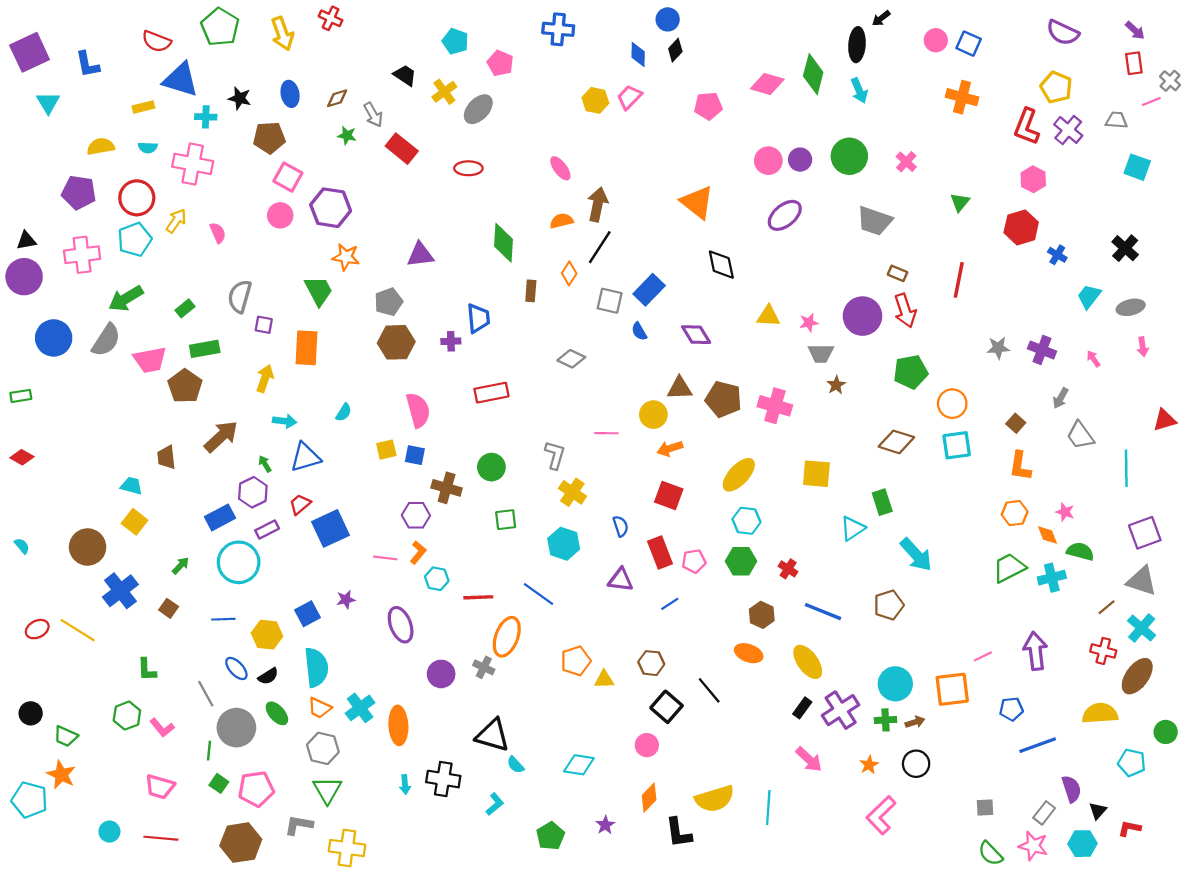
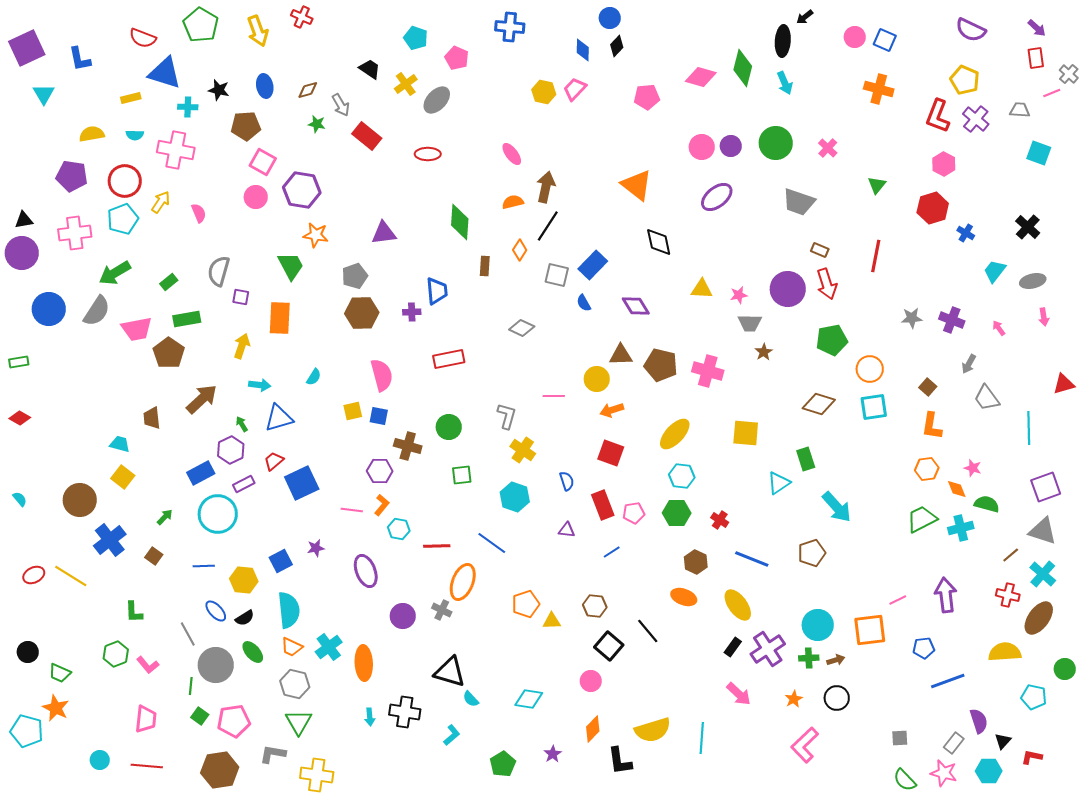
purple triangle: (621, 580) -> (567, 530), size x0.7
pink trapezoid: (160, 787) -> (146, 719), turned -100

